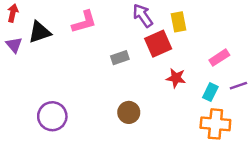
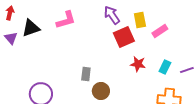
gray rectangle: (120, 58) -> (86, 74), moved, turned -64
pink rectangle: (219, 58) -> (160, 31), moved
cyan rectangle: (210, 92) -> (165, 67), moved

